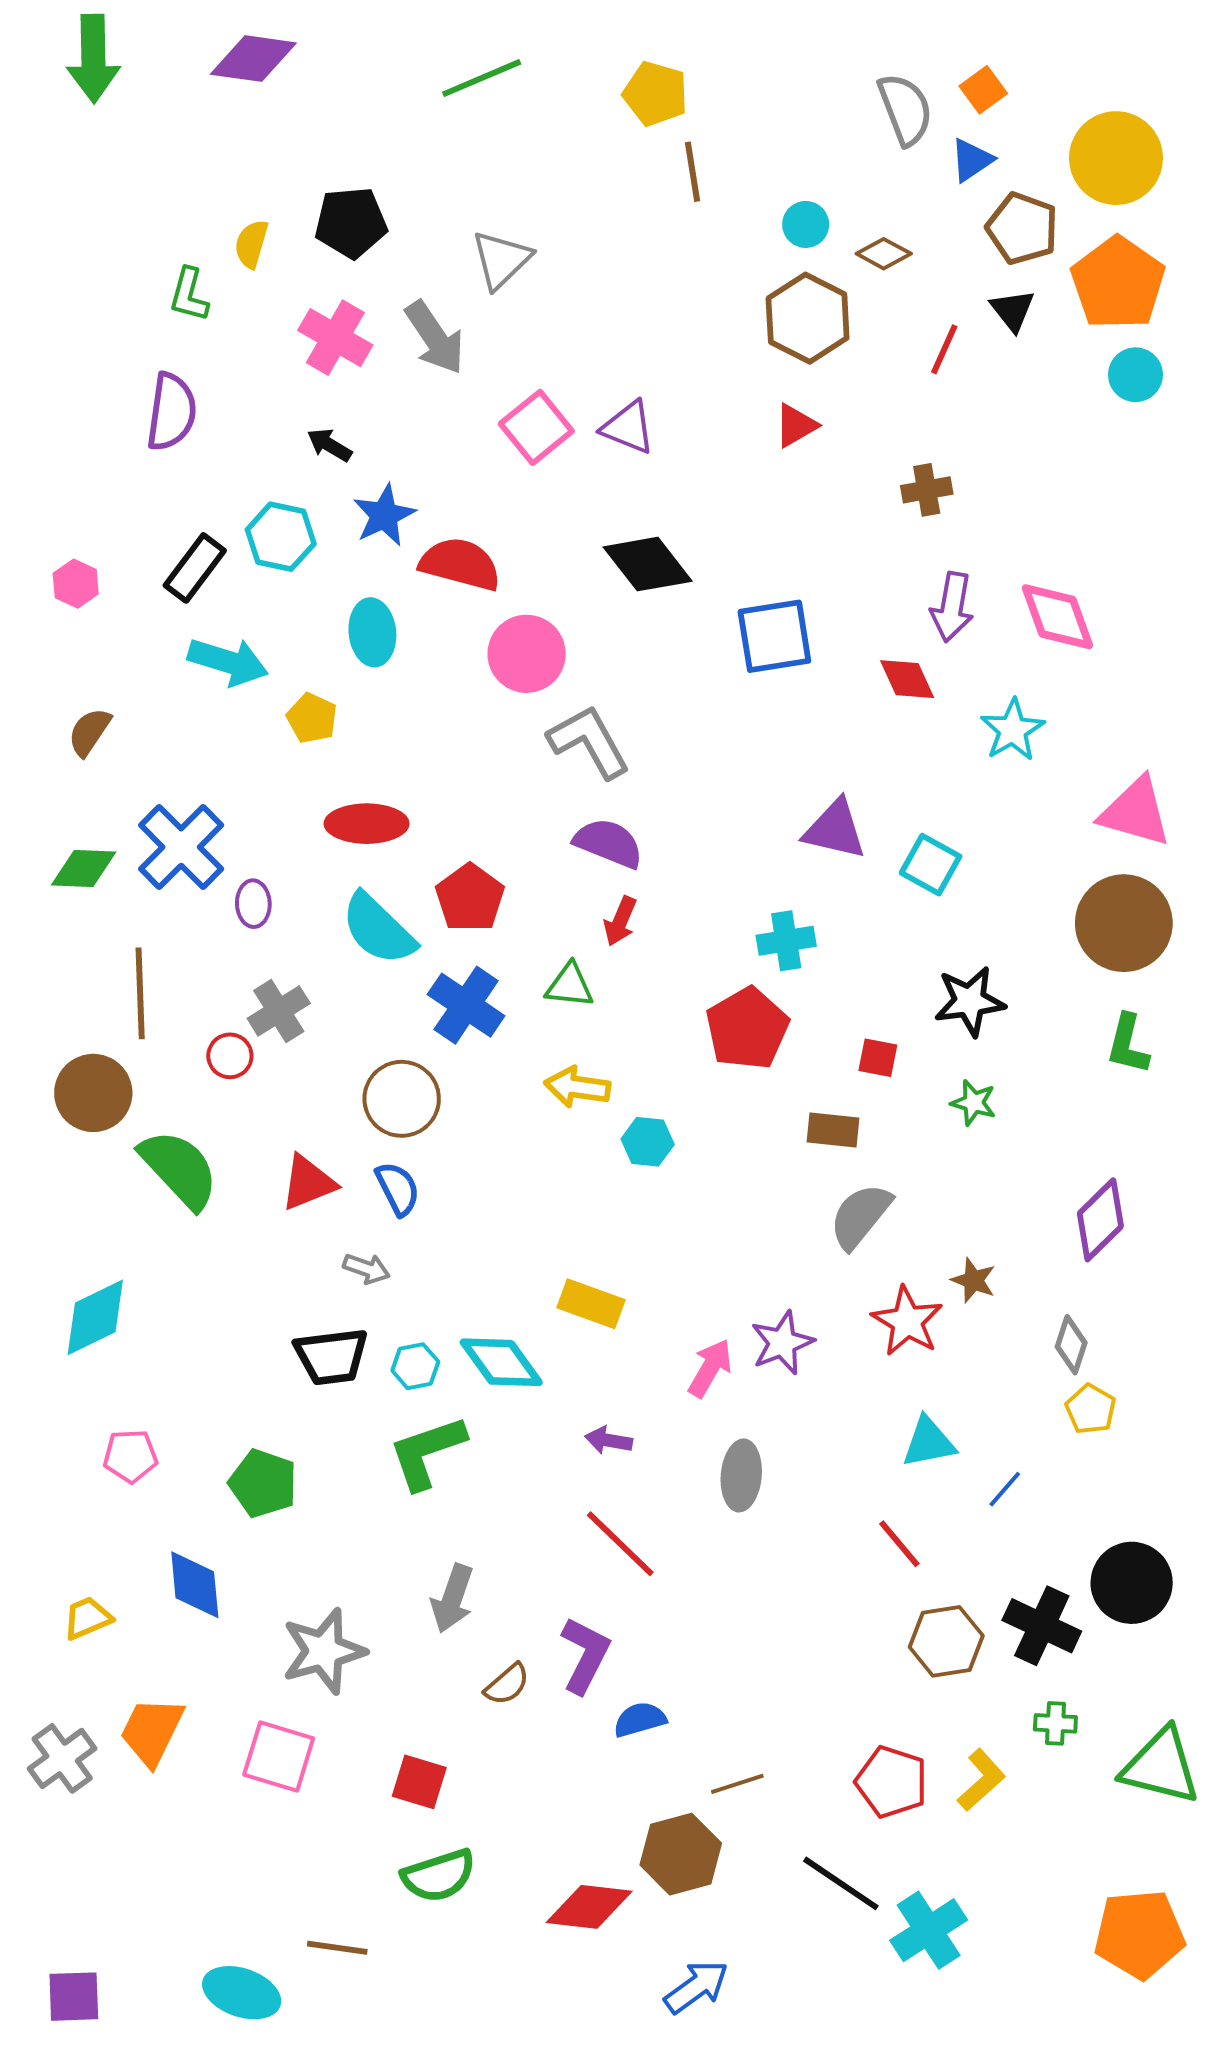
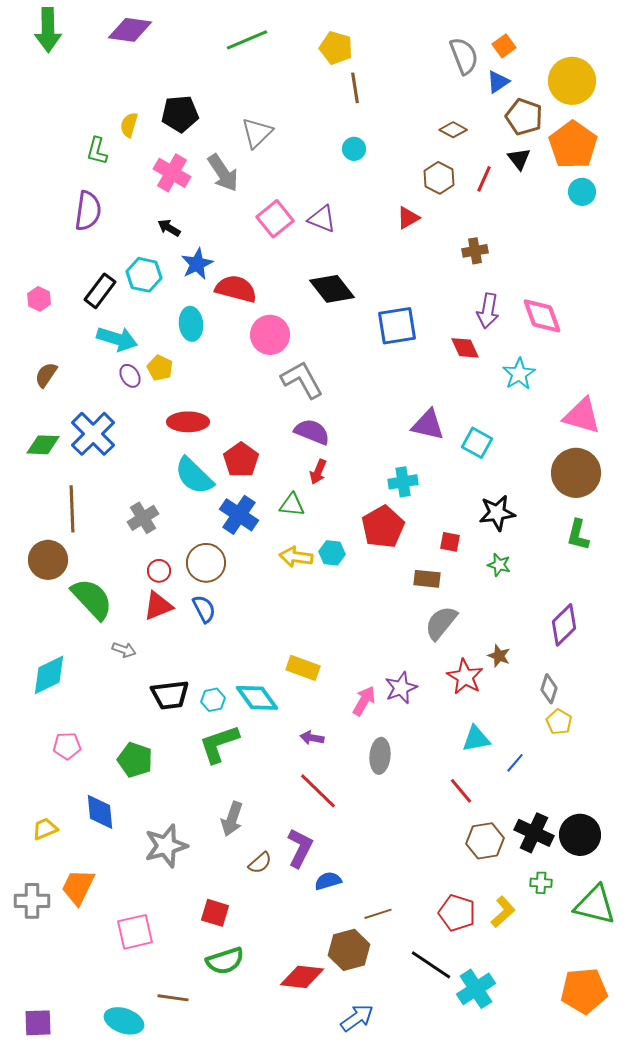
cyan circle: (806, 224) -> (354, 149), moved
brown hexagon: (808, 318) -> (439, 178), moved, size x0.7
purple ellipse: (253, 904) -> (130, 376), moved, turned -30
red circle: (230, 1056) -> (159, 571), moved
cyan hexagon: (648, 1142) -> (332, 553), moved
gray arrow: (367, 1269) -> (124, 650), moved
black circle: (1132, 1583) -> (580, 835), moved
pink square: (279, 1757) -> (135, 932), moved, turned -30
gray cross: (62, 1758) -> (32, 901), turned 36

